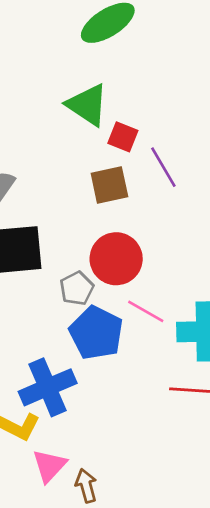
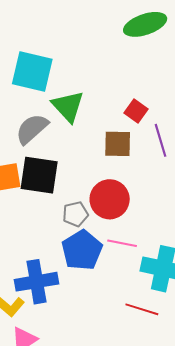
green triangle: (87, 105) -> (68, 106), moved
pink line: (146, 311) -> (122, 243), turned -32

